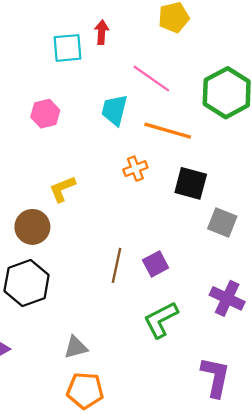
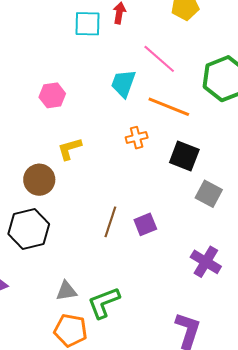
pink hexagon: (45, 114) -> (52, 95), moved
green L-shape: (161, 320) -> (104, 303), moved

